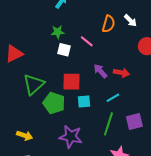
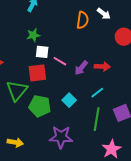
pink line: (87, 41) -> (60, 61), moved
purple arrow: (100, 71) -> (81, 68), turned -91
red square: (72, 82) -> (37, 73), moved
cyan square: (84, 101) -> (69, 100), turned -32

